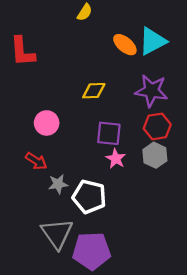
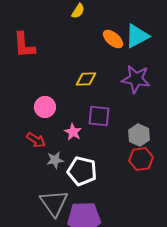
red hexagon: (157, 126) -> (141, 159), moved
pink star: (116, 159) -> (73, 132), moved

